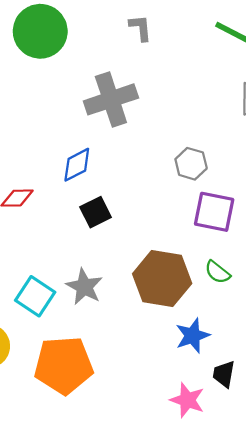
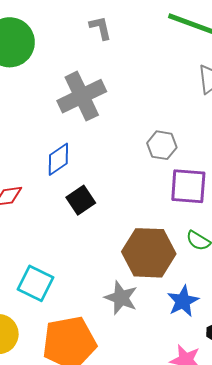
gray star: (84, 287) -> (121, 298), moved

